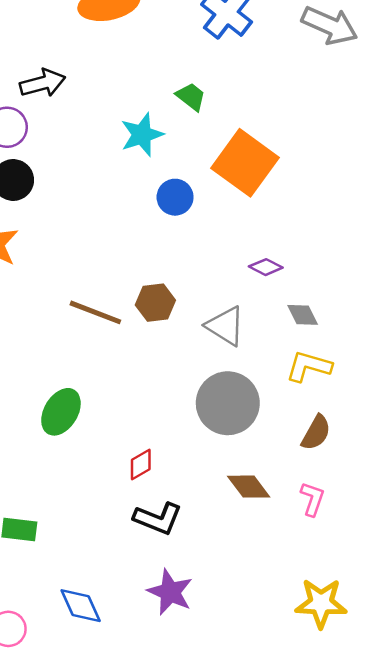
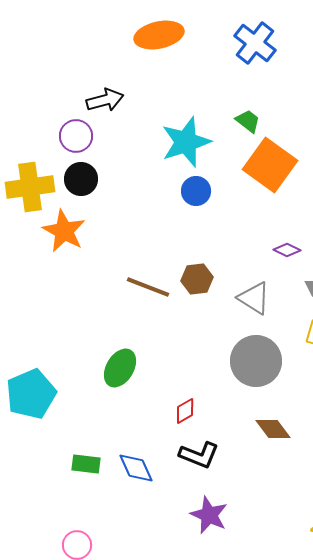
green trapezoid: (191, 97) -> (248, 121), moved
cyan star: (142, 135) -> (186, 142), size x1.4
blue circle: (175, 197) -> (196, 191), moved
blue diamond: (81, 606) -> (136, 468), moved

